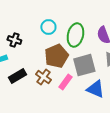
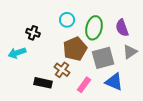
black rectangle: (17, 76) -> (43, 83), moved, turned 42
pink rectangle: (65, 82) -> (84, 85), moved

